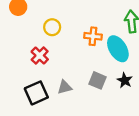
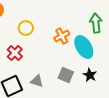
orange cross: (93, 36) -> (62, 36), turned -35
gray triangle: (65, 87) -> (37, 81), turned 32

